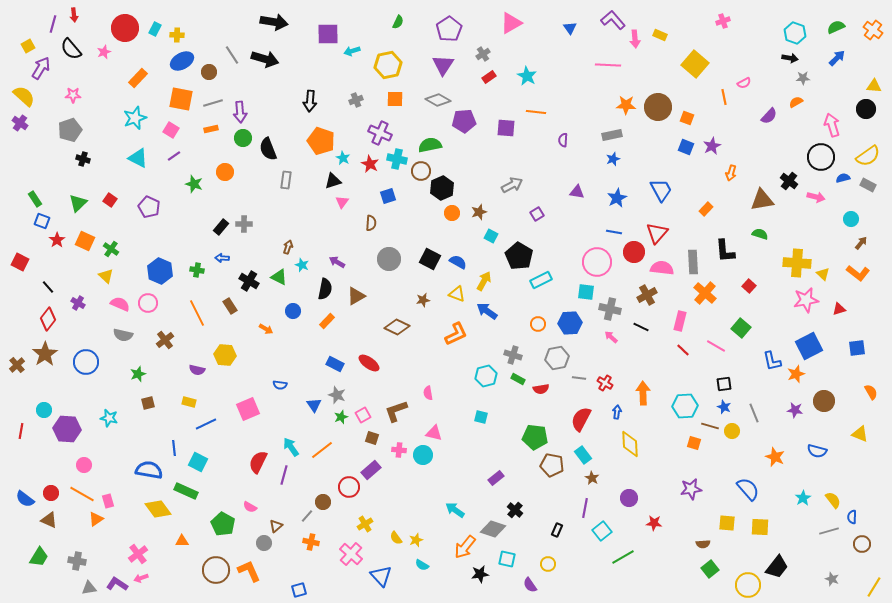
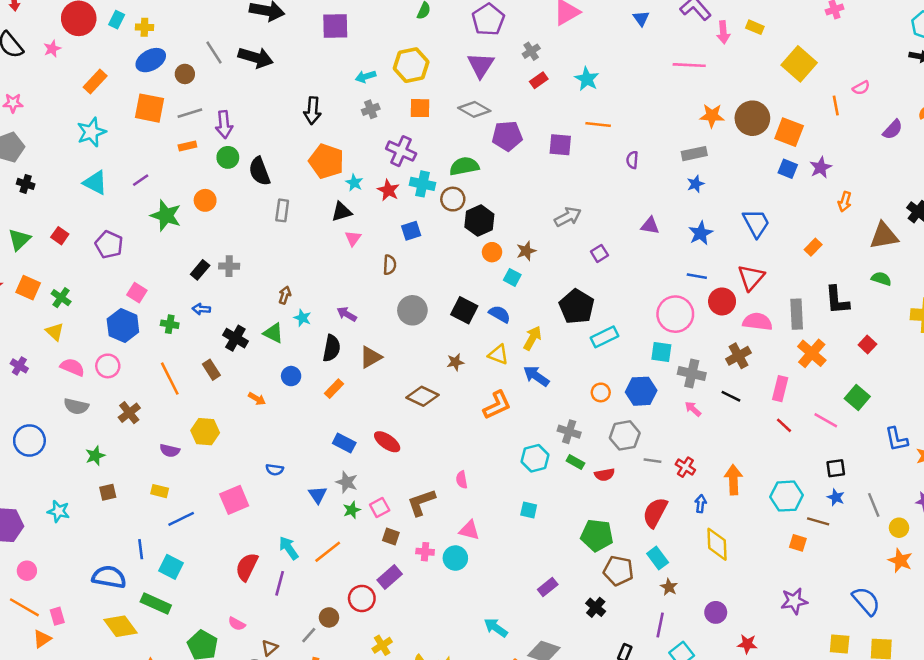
cyan arrow: (352, 51) -> (366, 76), moved
orange square: (687, 118) -> (789, 132), size x1.6
pink square: (171, 130) -> (137, 293), moved
green star: (194, 184) -> (166, 216), size x1.4
cyan square: (491, 236) -> (512, 277), moved
yellow circle: (732, 431) -> (899, 528), moved
black cross: (515, 510) -> (596, 607), moved

